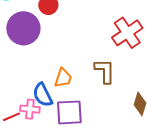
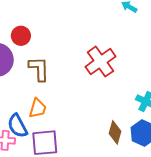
brown L-shape: (105, 71) -> (39, 69), moved

